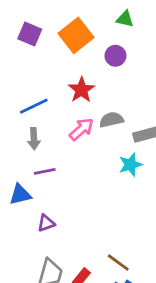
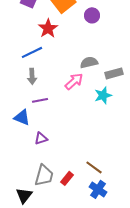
red star: (81, 90) -> (48, 28), moved
pink arrow: (81, 129) -> (74, 81), moved
blue triangle: (20, 195) -> (22, 117), turned 36

